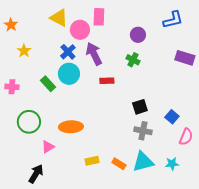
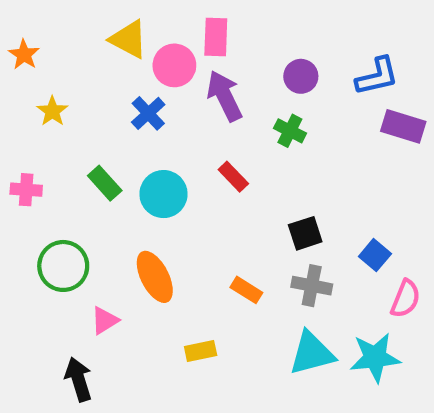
blue L-shape: (173, 20) -> (377, 76), moved
purple arrow: (94, 54) -> (225, 96), moved
cyan circle: (69, 74) -> (164, 194), moved
red rectangle: (107, 81) -> (233, 177), turned 48
orange ellipse: (71, 127) -> (155, 277), turned 65
orange rectangle: (119, 164) -> (246, 290), moved
cyan star: (172, 164) -> (375, 358), size x1.6
black arrow: (36, 174) -> (78, 379), turned -48

